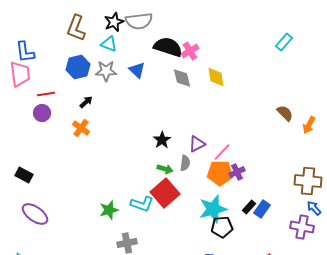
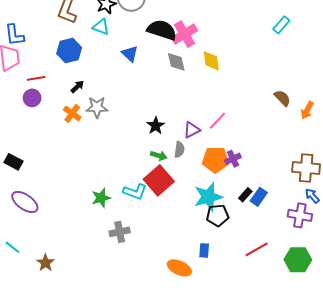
pink cross: (190, 51) -> (185, 34), size x1.4
gray star: (106, 71) -> (97, 107), moved
pink line: (222, 152) -> (217, 121), moved

